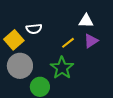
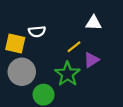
yellow square: (14, 40) -> (15, 44), turned -36
purple triangle: (91, 41) -> (91, 60), moved

